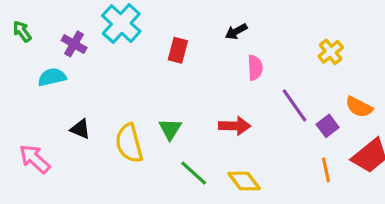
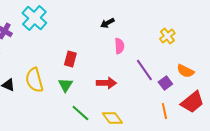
red rectangle: (178, 50) -> (70, 59), moved
yellow semicircle: (129, 143) -> (34, 80), moved

